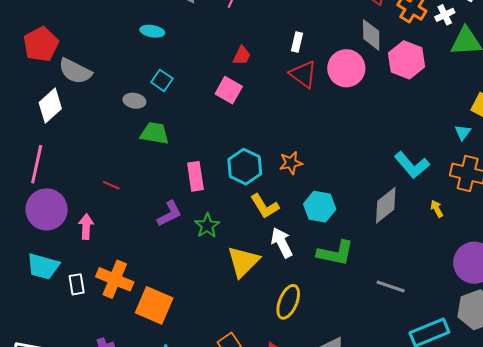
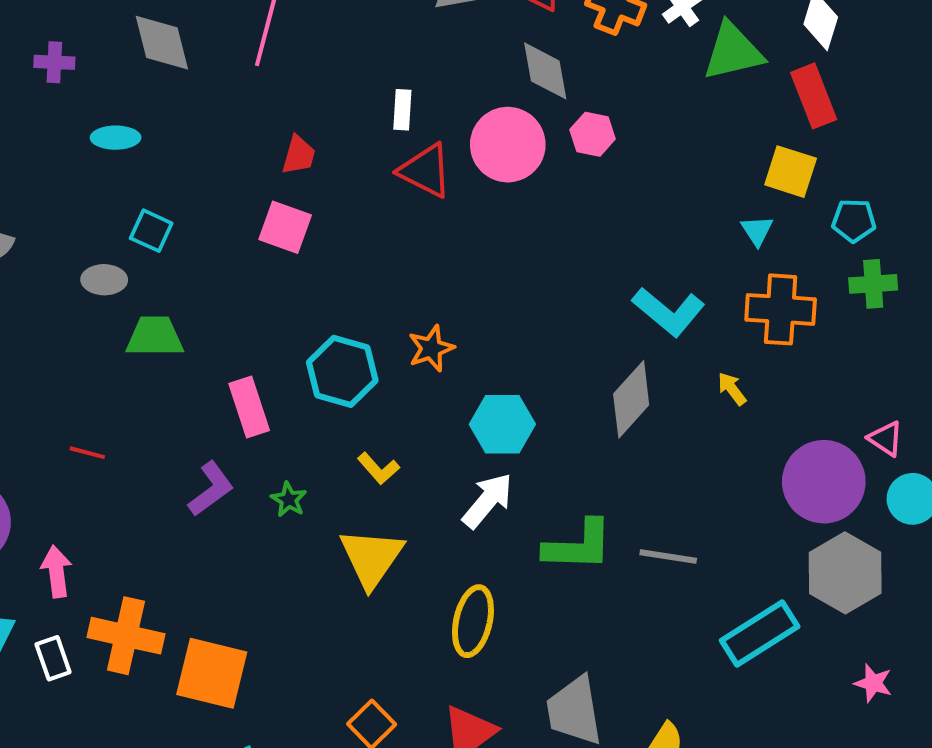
pink hexagon: (407, 60) -> (593, 134), moved, size x0.6
yellow L-shape: (265, 206) -> (378, 468), moved, size x0.7
green star: (207, 226) -> (289, 500), size x0.7
pink arrow: (86, 227) -> (56, 572), moved
white arrow: (282, 243) -> (487, 501), moved, turned 76
green L-shape: (335, 253) -> (578, 546), moved

